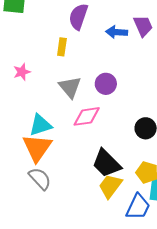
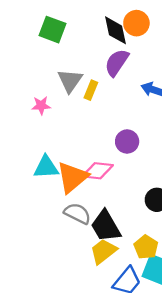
gray triangle: (70, 87) -> (70, 81), moved
orange triangle: (37, 148) -> (72, 177), moved
gray semicircle: (40, 179) -> (77, 213), moved, turned -35

